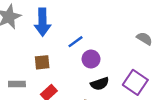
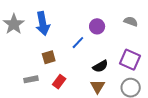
blue line: (75, 42) -> (78, 43), moved
purple circle: (91, 59) -> (97, 26), moved

